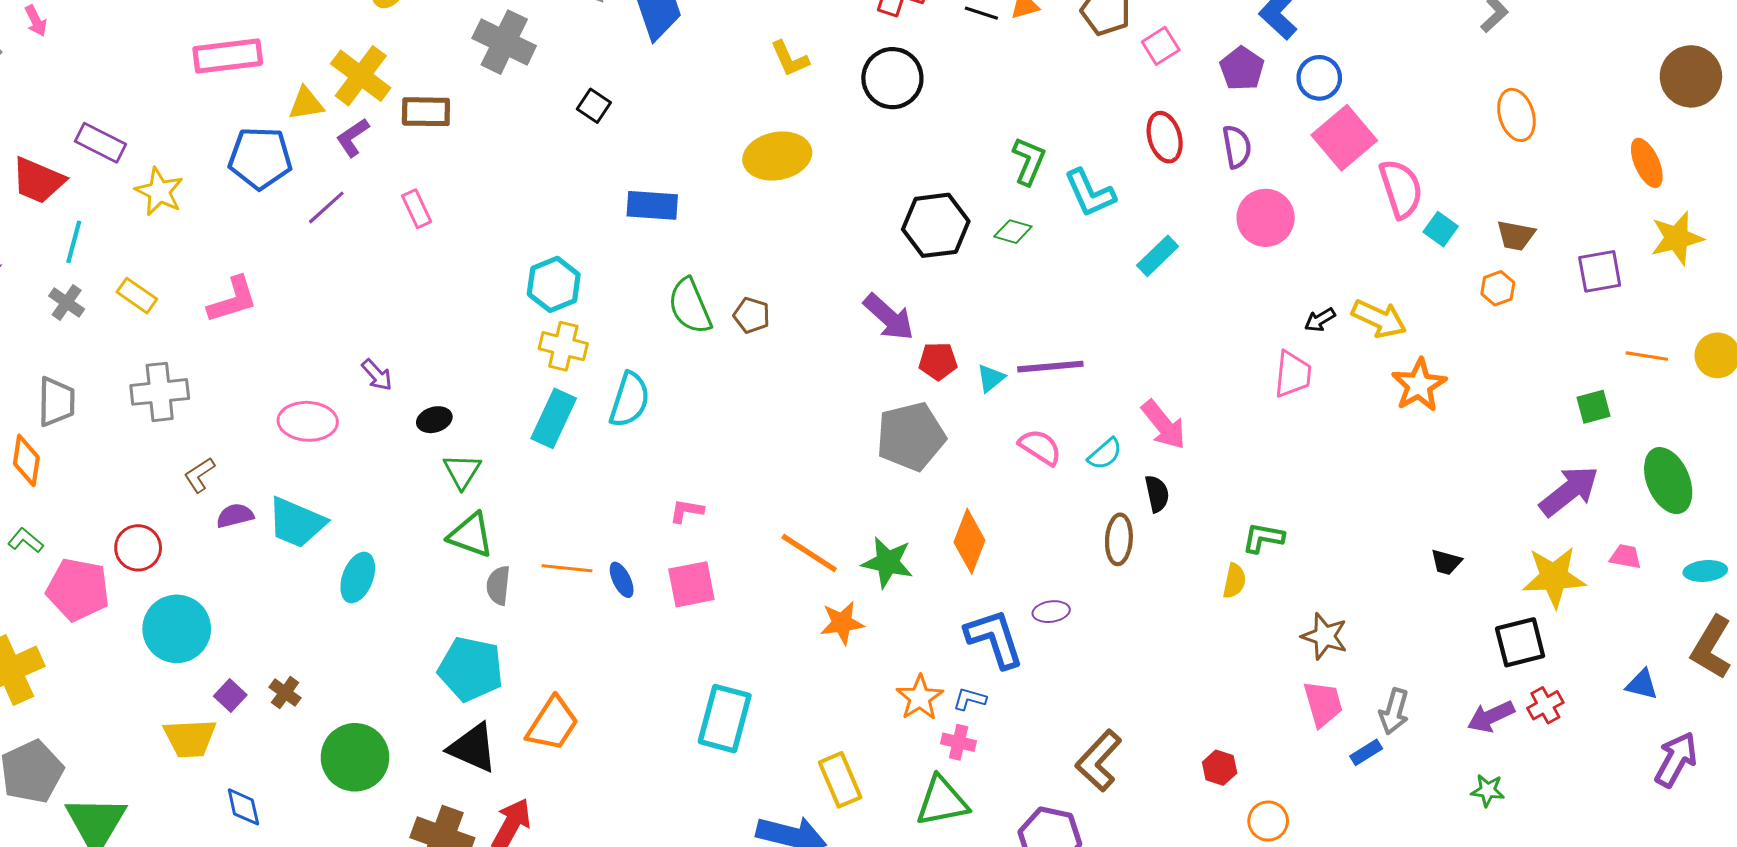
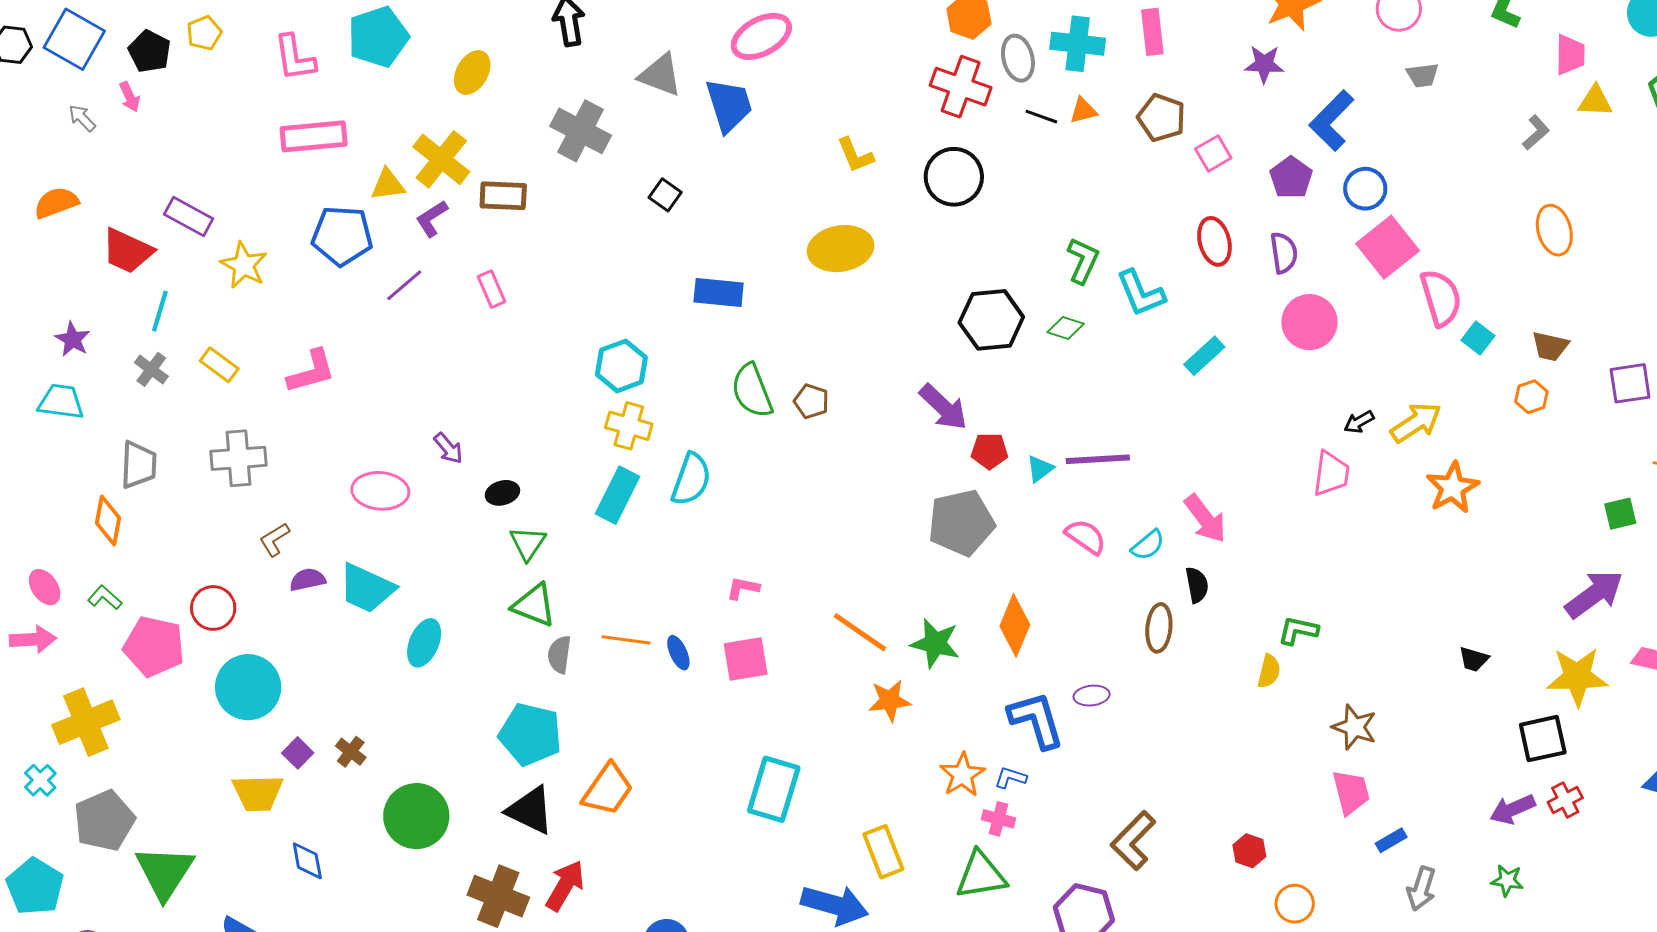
yellow arrow: (1379, 319) -> (1416, 423), turned -60
gray arrow: (1394, 711) -> (1421, 889), moved

